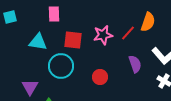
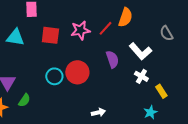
cyan circle: (61, 66) -> (54, 76), moved, size x0.7
red circle: (100, 77) -> (77, 72), size x1.5

